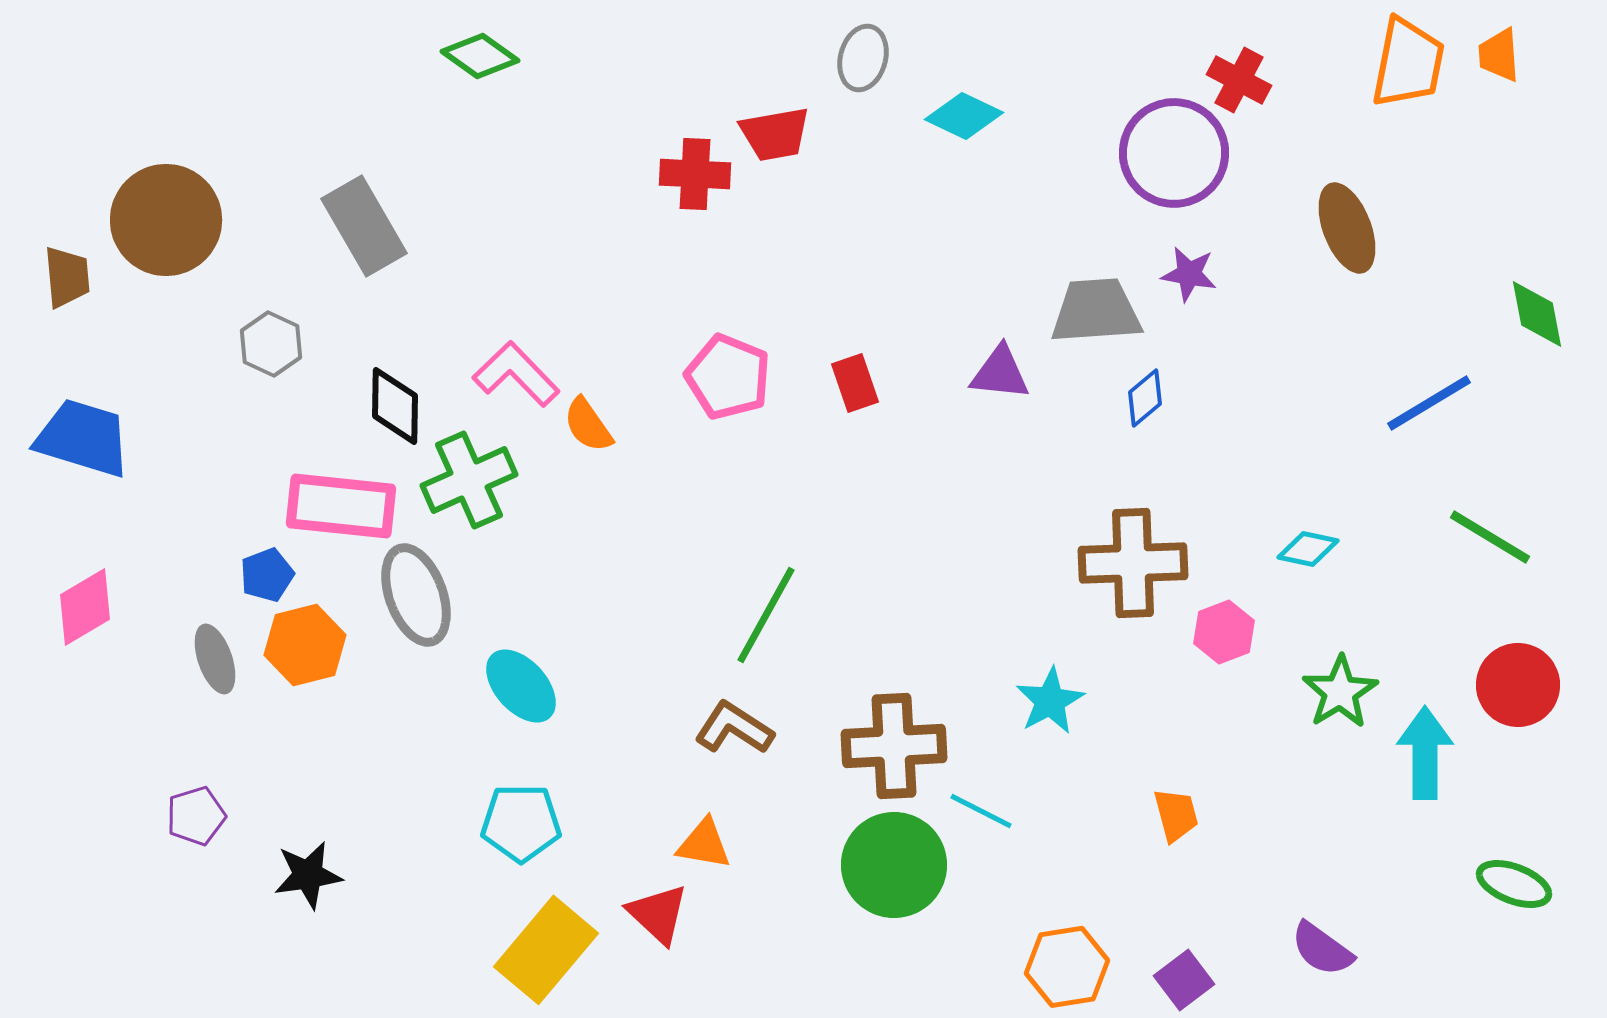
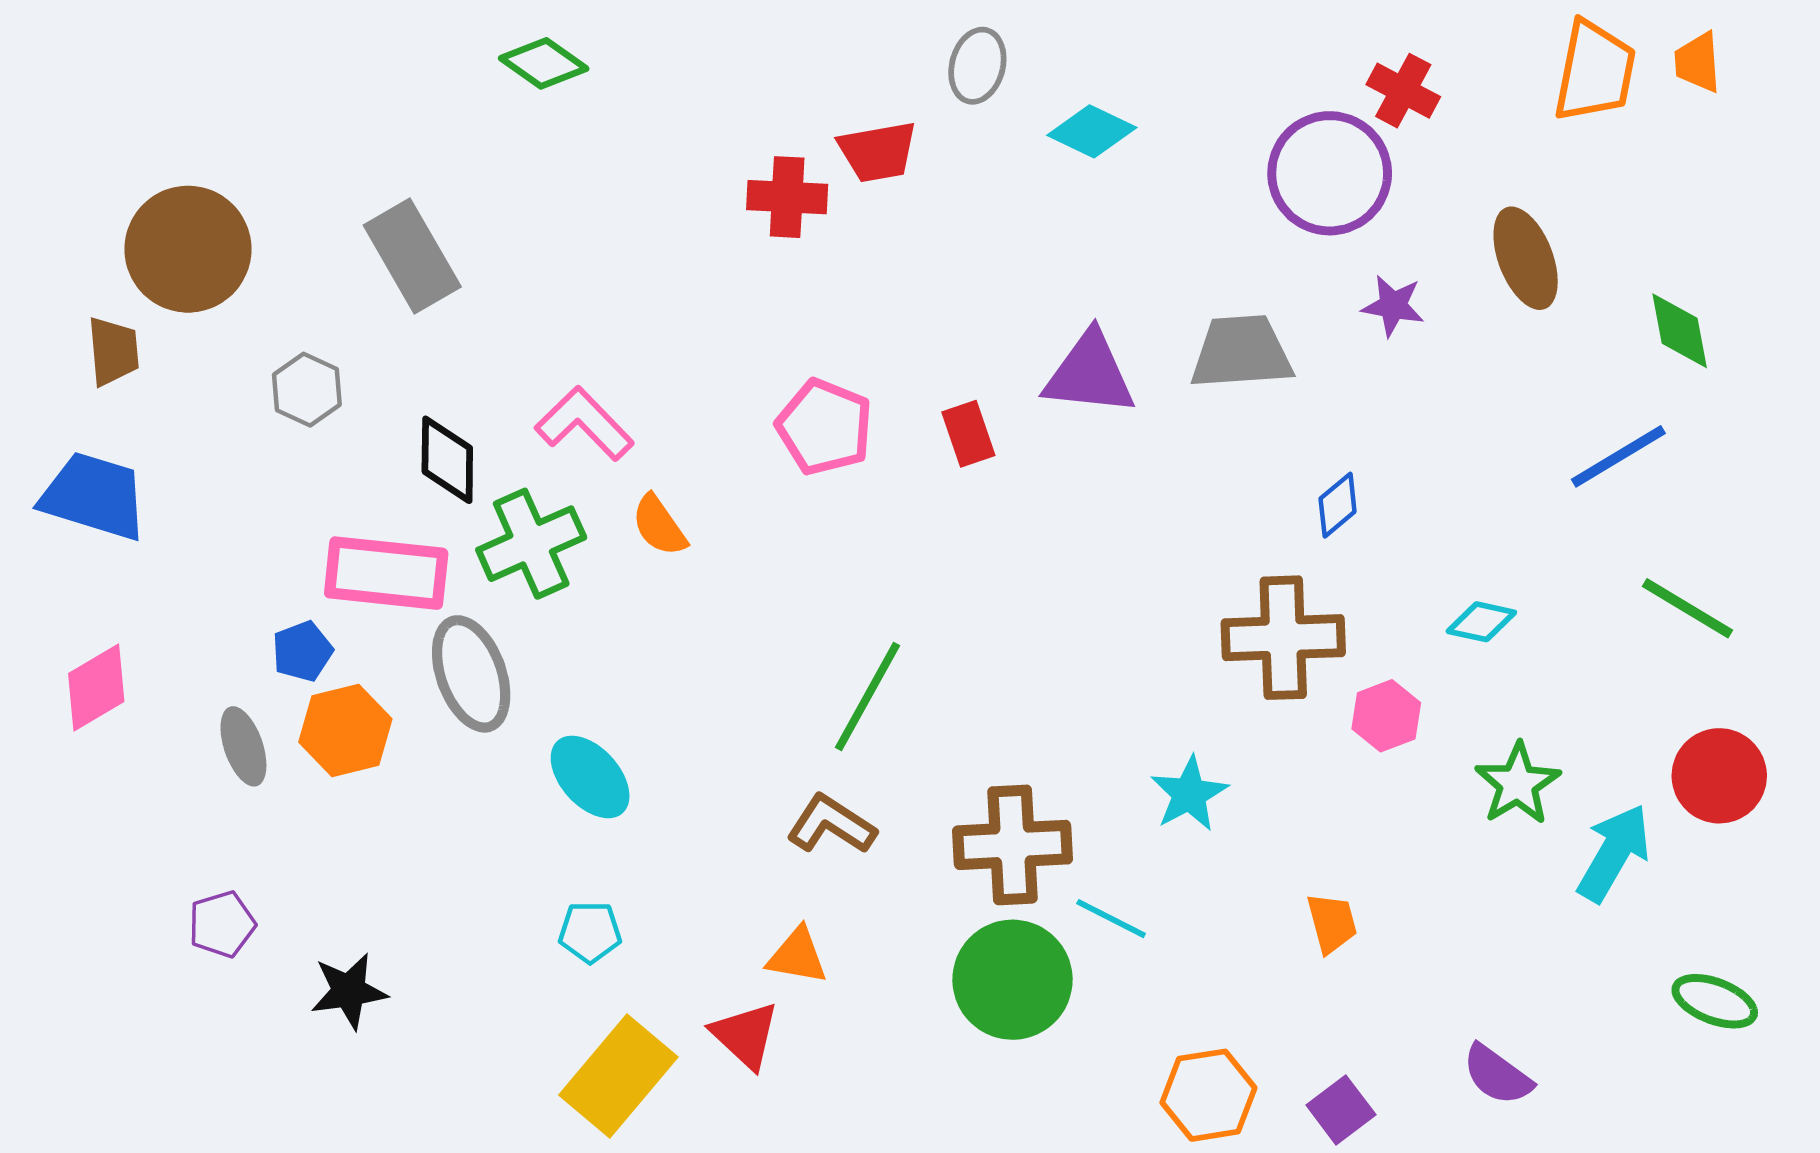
purple star: (1189, 274) -> (1393, 306), moved
brown trapezoid: (67, 277) -> (113, 351), moved
green diamond: (1537, 314) -> (1680, 331), moved
purple triangle: (1000, 373) -> (1090, 374), moved, size x1.4
blue diamond: (1145, 398) -> (1338, 505), moved
orange semicircle: (588, 425) -> (659, 526), moved
cyan arrow: (1425, 753) -> (1614, 853), turned 30
cyan pentagon: (521, 823) -> (590, 932), size x0.7

